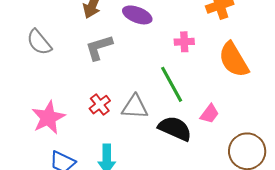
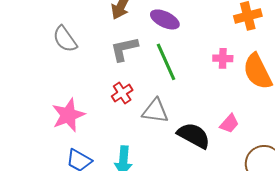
pink cross: (184, 42) -> (223, 58), moved
green line: (172, 84) -> (166, 62), moved
red cross: (100, 105) -> (122, 93), moved

